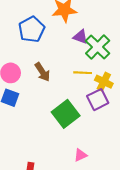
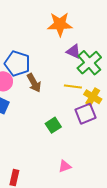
blue pentagon: (32, 29) -> (17, 64), moved, turned -30
green square: (66, 114) -> (53, 125), size x0.6

